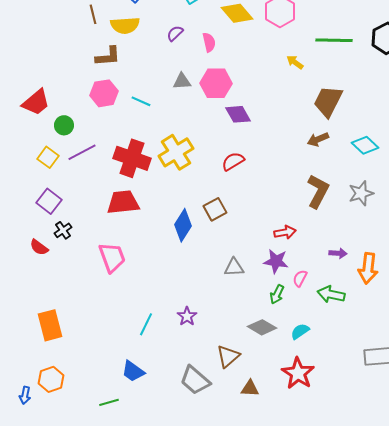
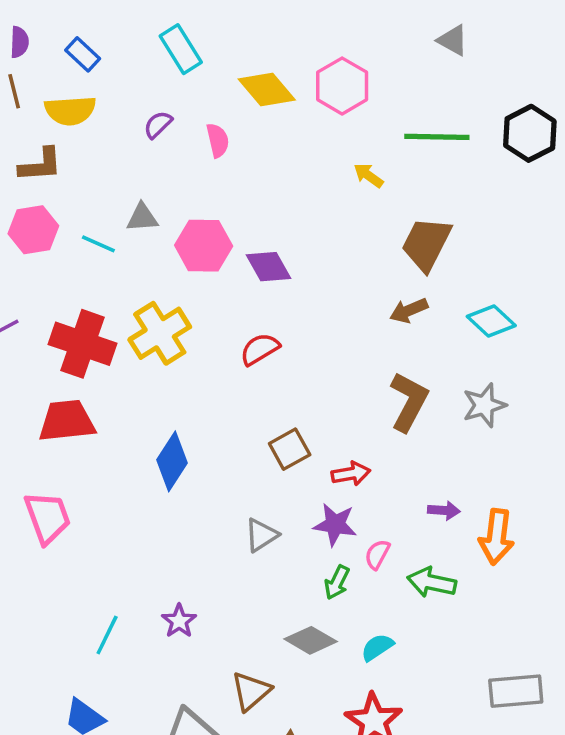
gray triangle: (182, 81) -> (142, 218), moved
pink hexagon: (216, 83) -> (204, 246), moved
brown square: (215, 209) -> (290, 449), moved
gray triangle: (234, 267) -> (261, 535), turned -30

